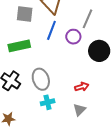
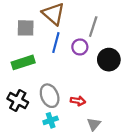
red arrow: (82, 87) -> (78, 101), moved, turned 32
cyan cross: (48, 102) -> (51, 120), moved

